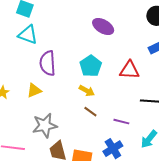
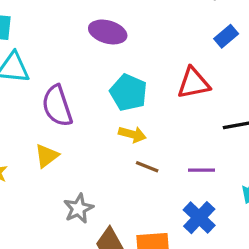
purple ellipse: (103, 26) -> (108, 32), moved
gray star: (45, 126) -> (78, 209), size x0.7

